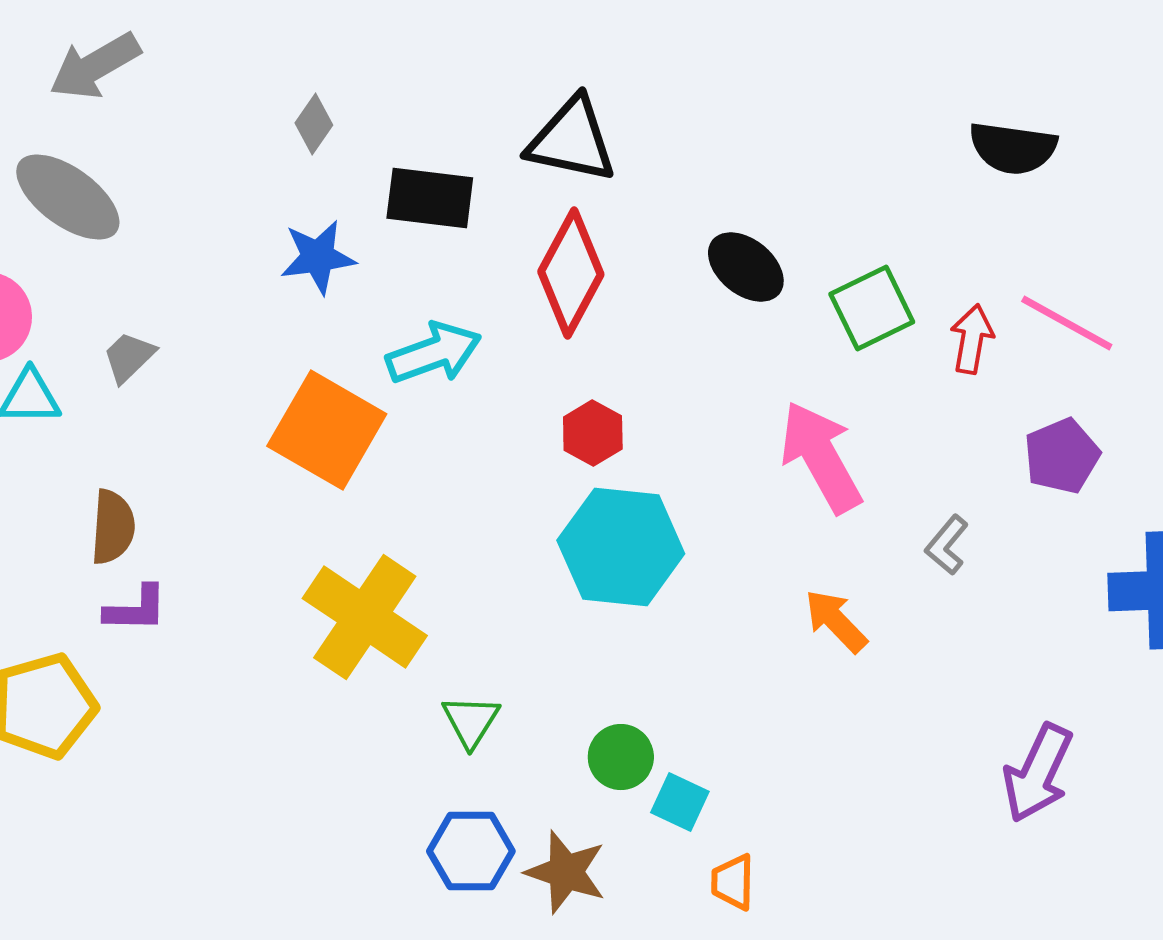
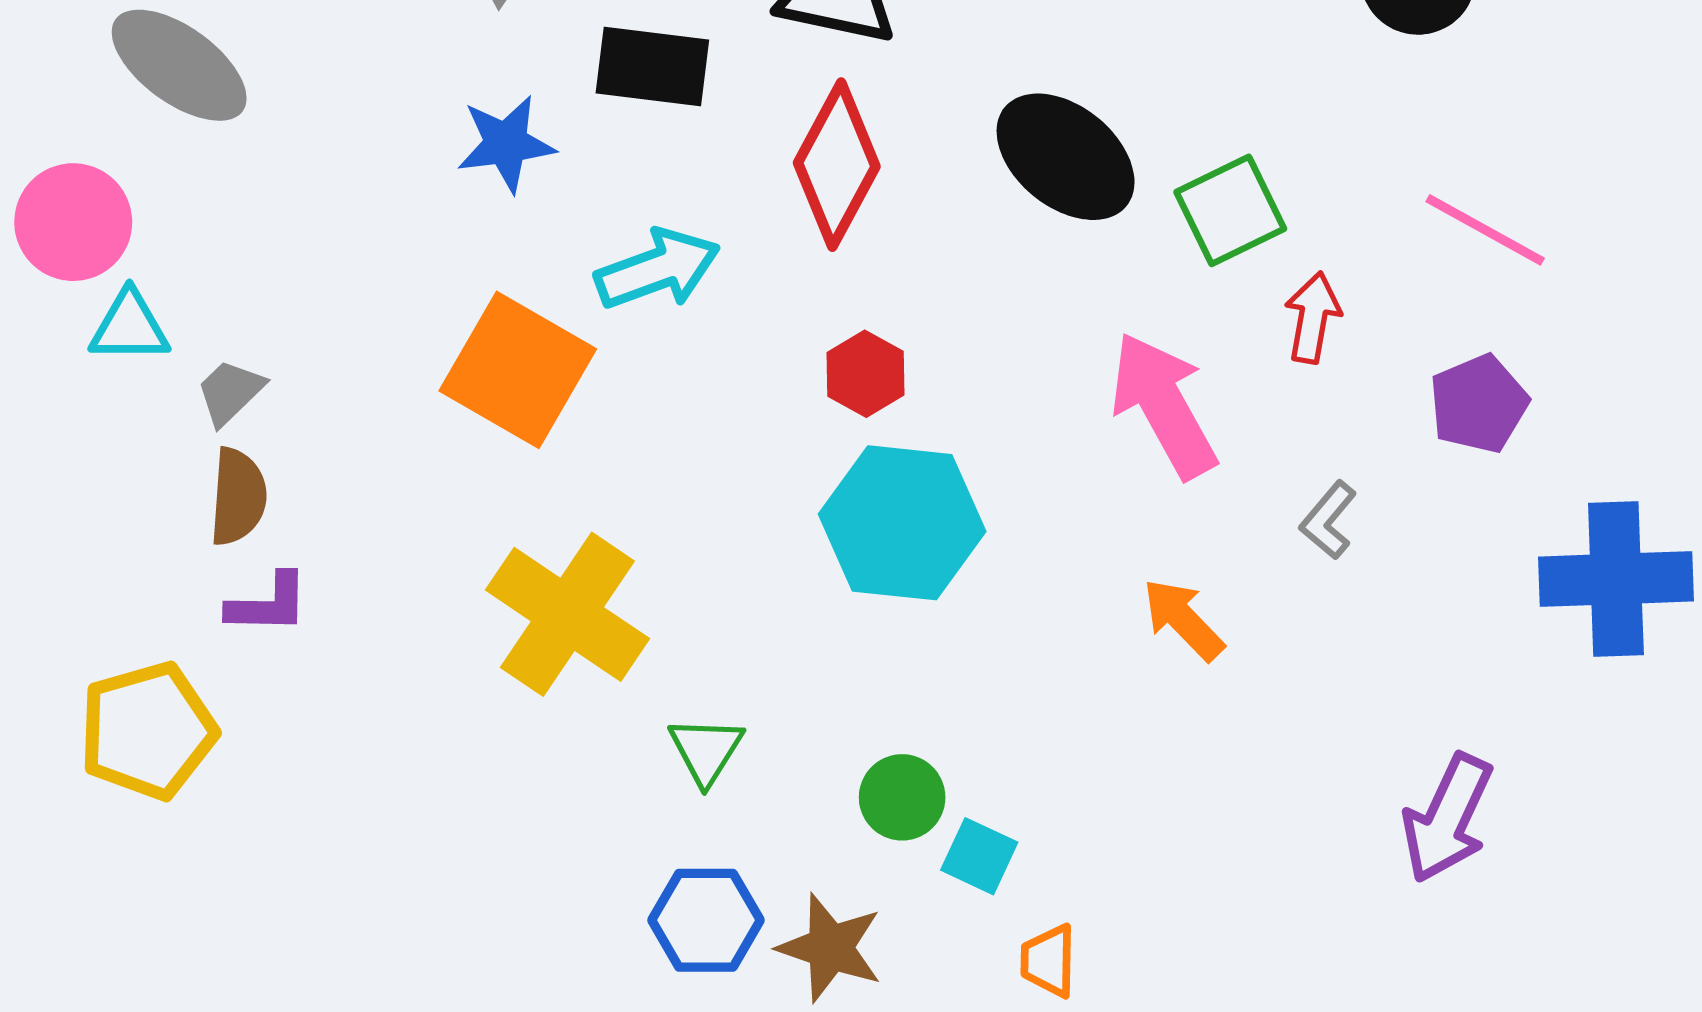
black ellipse: (746, 267) -> (1066, 157), size x1.4
red arrow: (972, 339) -> (1313, 318), moved
gray trapezoid: (129, 357) -> (230, 392), moved

